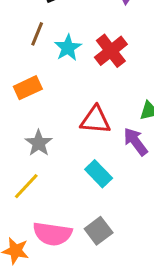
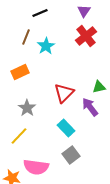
red cross: (111, 51) -> (86, 36), moved
red triangle: (96, 120) -> (64, 93), turned -50
gray square: (99, 231) -> (71, 155), moved

